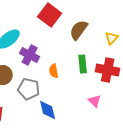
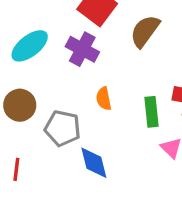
purple cross: (30, 55) -> (82, 49), moved
green rectangle: (83, 64) -> (151, 112), moved

